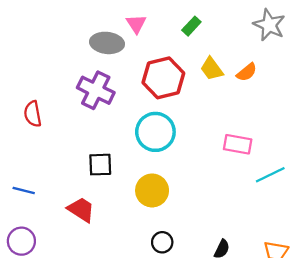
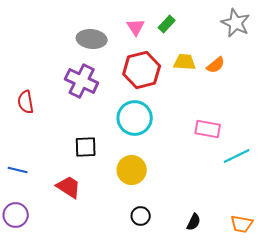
pink triangle: (136, 24) -> (136, 27), moved
yellow trapezoid: (212, 69) -> (185, 62), turned 130

